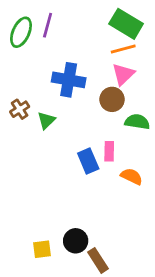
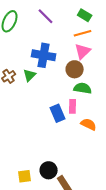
green rectangle: (126, 24) -> (85, 15), size x0.6
purple line: (48, 25) -> (46, 16), moved, turned -60
green triangle: (46, 120) -> (30, 75), moved
green semicircle: (137, 122) -> (83, 88), moved

